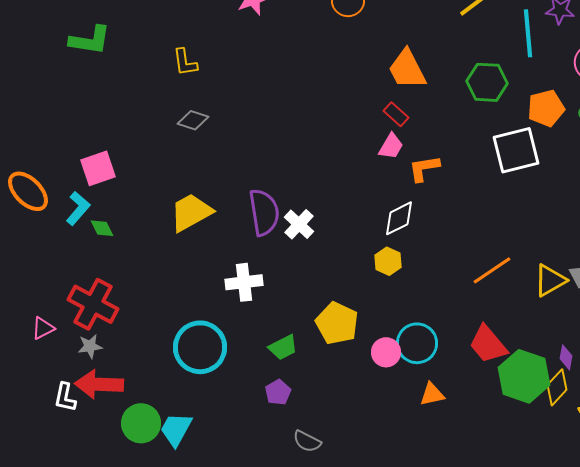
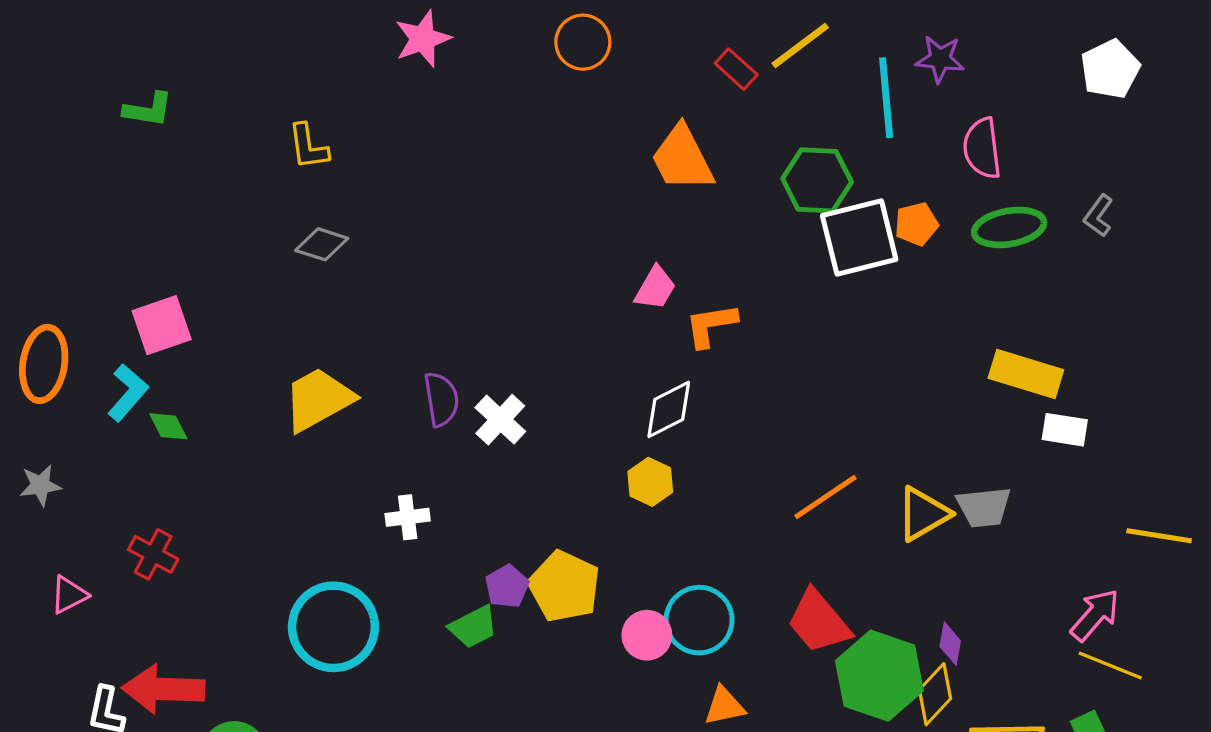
green L-shape: (90, 40) -> (148, 110), size x0.7
orange pentagon: (546, 108) -> (916, 224), size x0.7
red rectangle: (396, 114) -> (736, 69), moved
white square: (516, 150) -> (859, 238), moved
orange ellipse: (28, 191) -> (44, 364), turned 54
purple semicircle: (264, 212) -> (441, 399), size x0.7
white cross: (244, 282) -> (408, 517), size x0.7
red cross: (93, 304) -> (153, 554), size x0.6
gray star: (90, 346) -> (40, 485), moved
purple pentagon: (278, 392) -> (507, 586), moved

